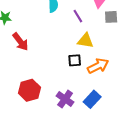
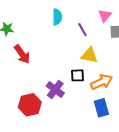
purple cross: (65, 99) -> (55, 90), moved
blue rectangle: (92, 99) -> (101, 108), moved, turned -60

